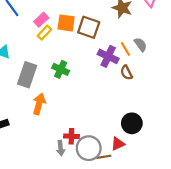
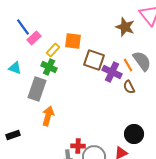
pink rectangle: (41, 20) -> (34, 38), moved
brown square: (89, 27) -> (94, 60), moved
gray semicircle: (140, 45) -> (142, 61), size x1.5
green cross: (61, 69) -> (49, 67), moved

